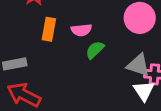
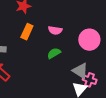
pink semicircle: (81, 30) -> (55, 30), moved

